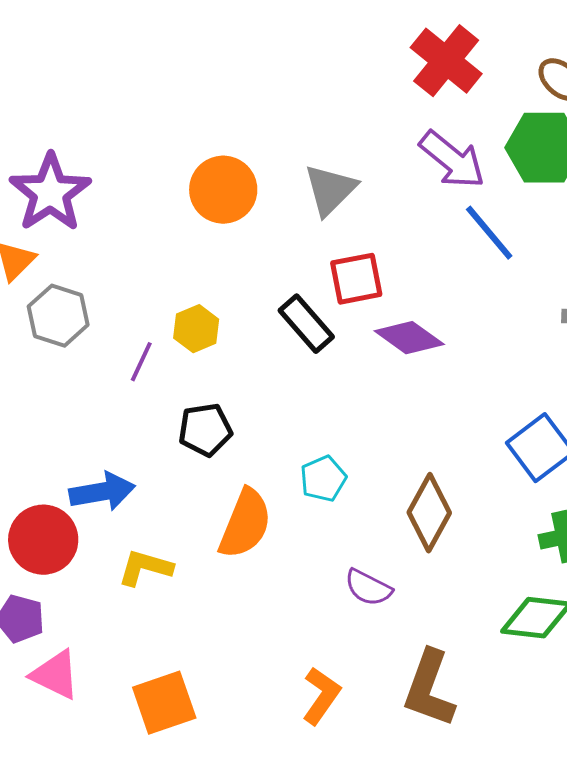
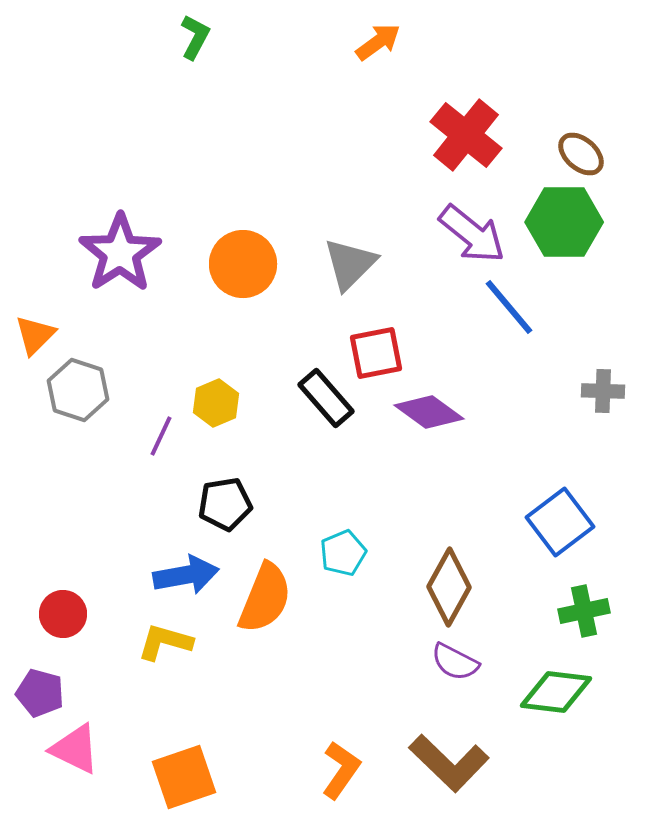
purple star: (50, 193) -> (120, 253), moved
blue arrow: (102, 492) -> (186, 575), moved
red circle: (43, 540) -> (63, 614), size x0.7
purple semicircle: (368, 588) -> (455, 662), moved
brown L-shape: (429, 689) -> (449, 763), turned -66

